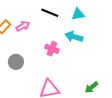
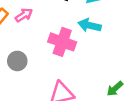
pink cross: (52, 49) -> (62, 42), size x1.5

